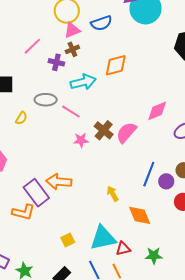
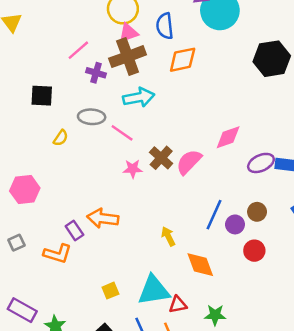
blue semicircle: (101, 23) -> (165, 26), turned 100
brown cross: (72, 49) -> (128, 57), size x2.0
purple cross: (56, 62) -> (96, 73), moved
orange diamond: (116, 65) -> (183, 60), moved
purple rectangle: (36, 193) -> (74, 231), size x0.6

